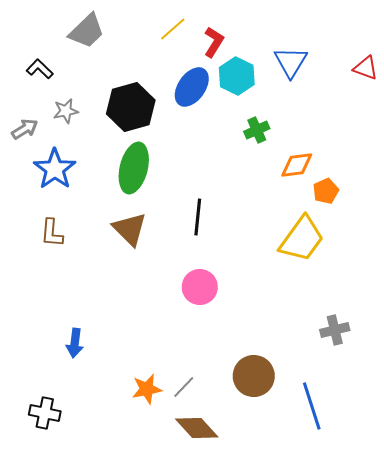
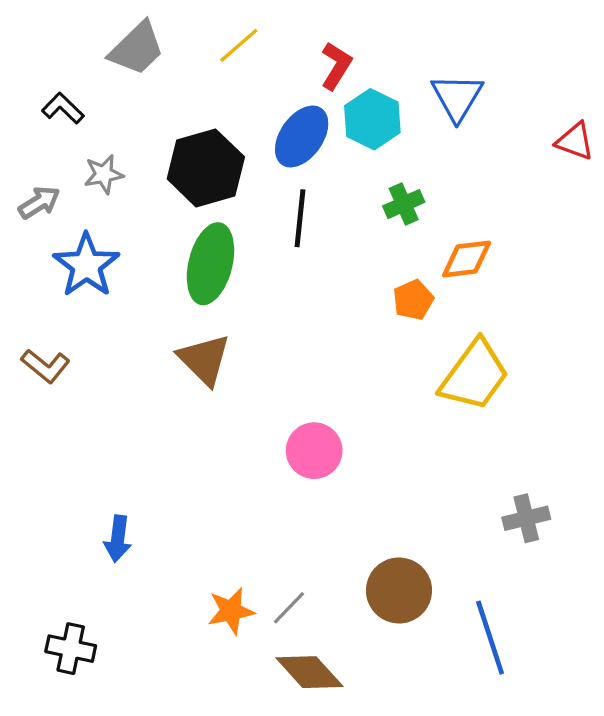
yellow line: (173, 29) -> (239, 45), moved
red triangle: (366, 68) -> (575, 141), moved
orange pentagon: (326, 191) -> (413, 300), moved
black line: (198, 217) -> (300, 218), moved
brown L-shape: (52, 233) -> (46, 366), moved, turned -56

